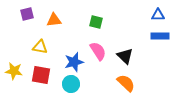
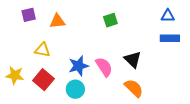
green square: (96, 22) -> (110, 20), moved, turned -32
pink semicircle: (98, 51) -> (104, 67), moved
red square: (41, 75) -> (43, 80), turned 30

